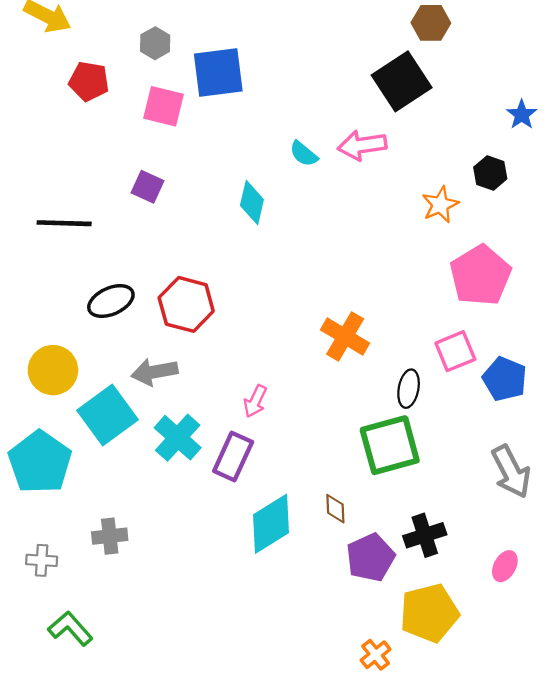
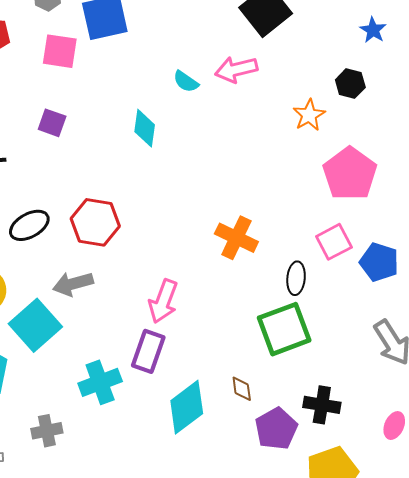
pink arrow: (255, 401) -> (163, 301), size x1.5
cyan cross: (178, 438) -> (100, 382), moved, turned 33
black cross: (425, 535) -> (322, 405), turned 33

